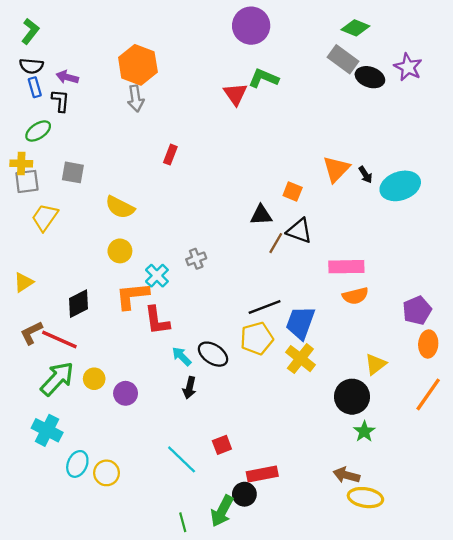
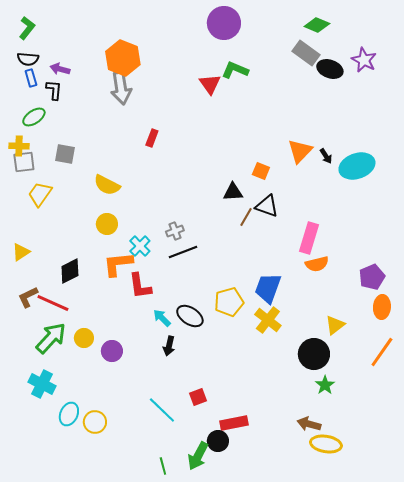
gray arrow: (136, 98) -> (121, 88), size x1.4
pink rectangle: (346, 267) -> (309, 238), turned -72
black line: (265, 307) -> (183, 252), moved

